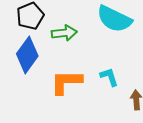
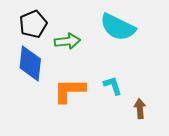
blue diamond: (27, 55) -> (30, 63), turned -30

